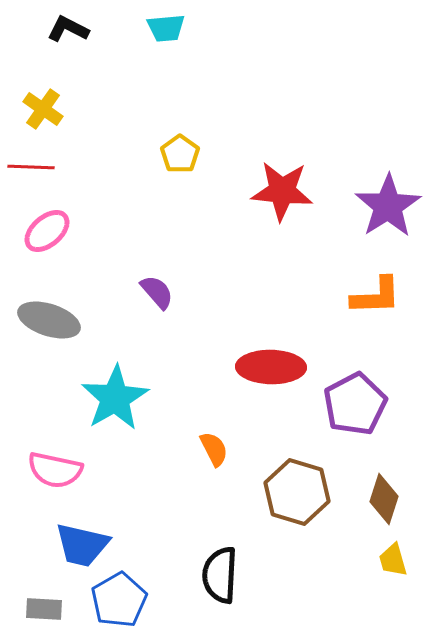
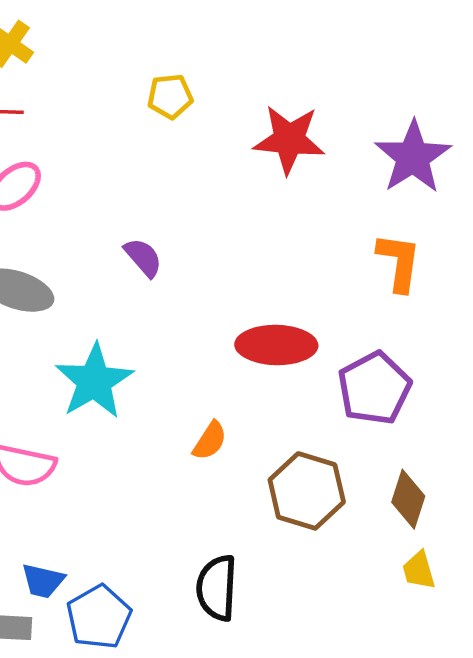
yellow pentagon: (180, 154) -> (170, 96), turned 30
orange L-shape: (376, 296) -> (399, 262), turned -80
orange semicircle: (214, 449) -> (210, 441), turned 60
blue trapezoid: (82, 545) -> (43, 581), moved, size x0.7

